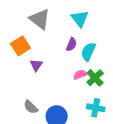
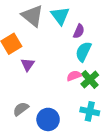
cyan triangle: (80, 19) -> (60, 16), moved
purple semicircle: (71, 44) -> (79, 31), moved
gray semicircle: (31, 107) -> (21, 109), turned 98

